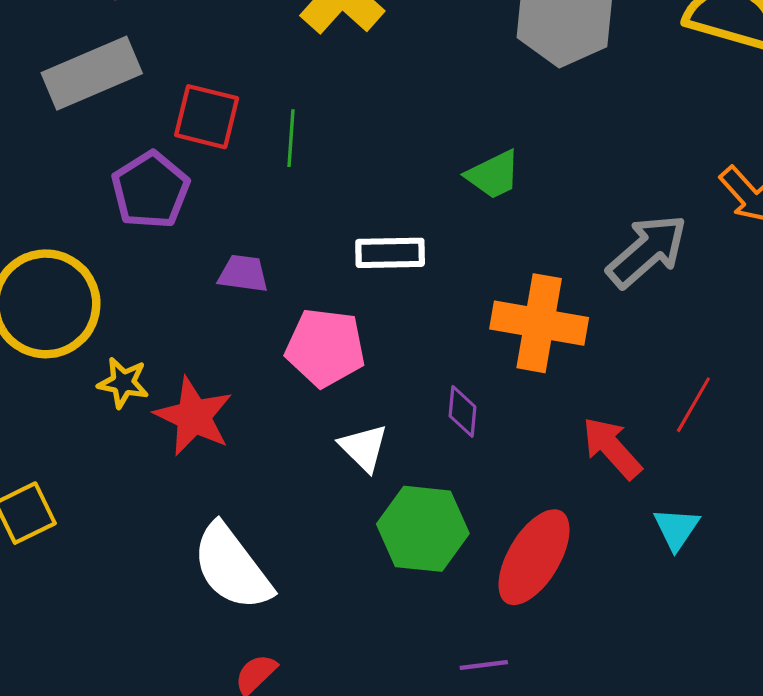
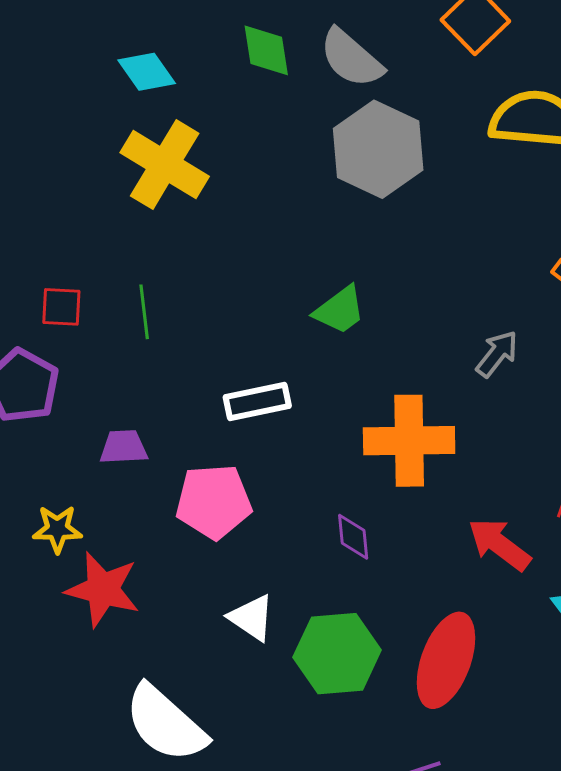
red square: (207, 117) -> (61, 307), size x0.7
gray arrow: (647, 251) -> (497, 354), size x0.6
yellow star: (123, 383) -> (57, 529), moved
white triangle: (364, 448) -> (252, 618), moved

